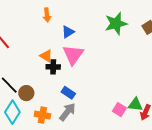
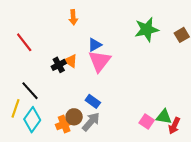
blue triangle: (68, 32) -> (95, 45), moved
black cross: (53, 67) -> (59, 65), moved, turned -32
brown circle: (26, 93) -> (74, 117), moved
orange cross: (42, 115) -> (64, 124), turned -35

